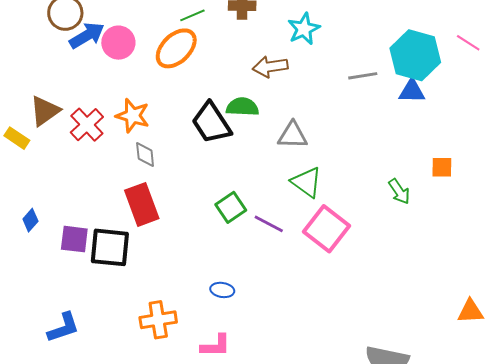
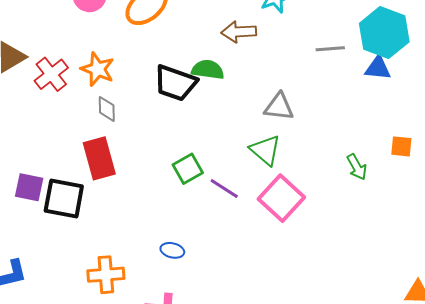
black trapezoid: (211, 123) -> (175, 83), turned -42
gray triangle: (293, 135) -> (279, 107), moved

